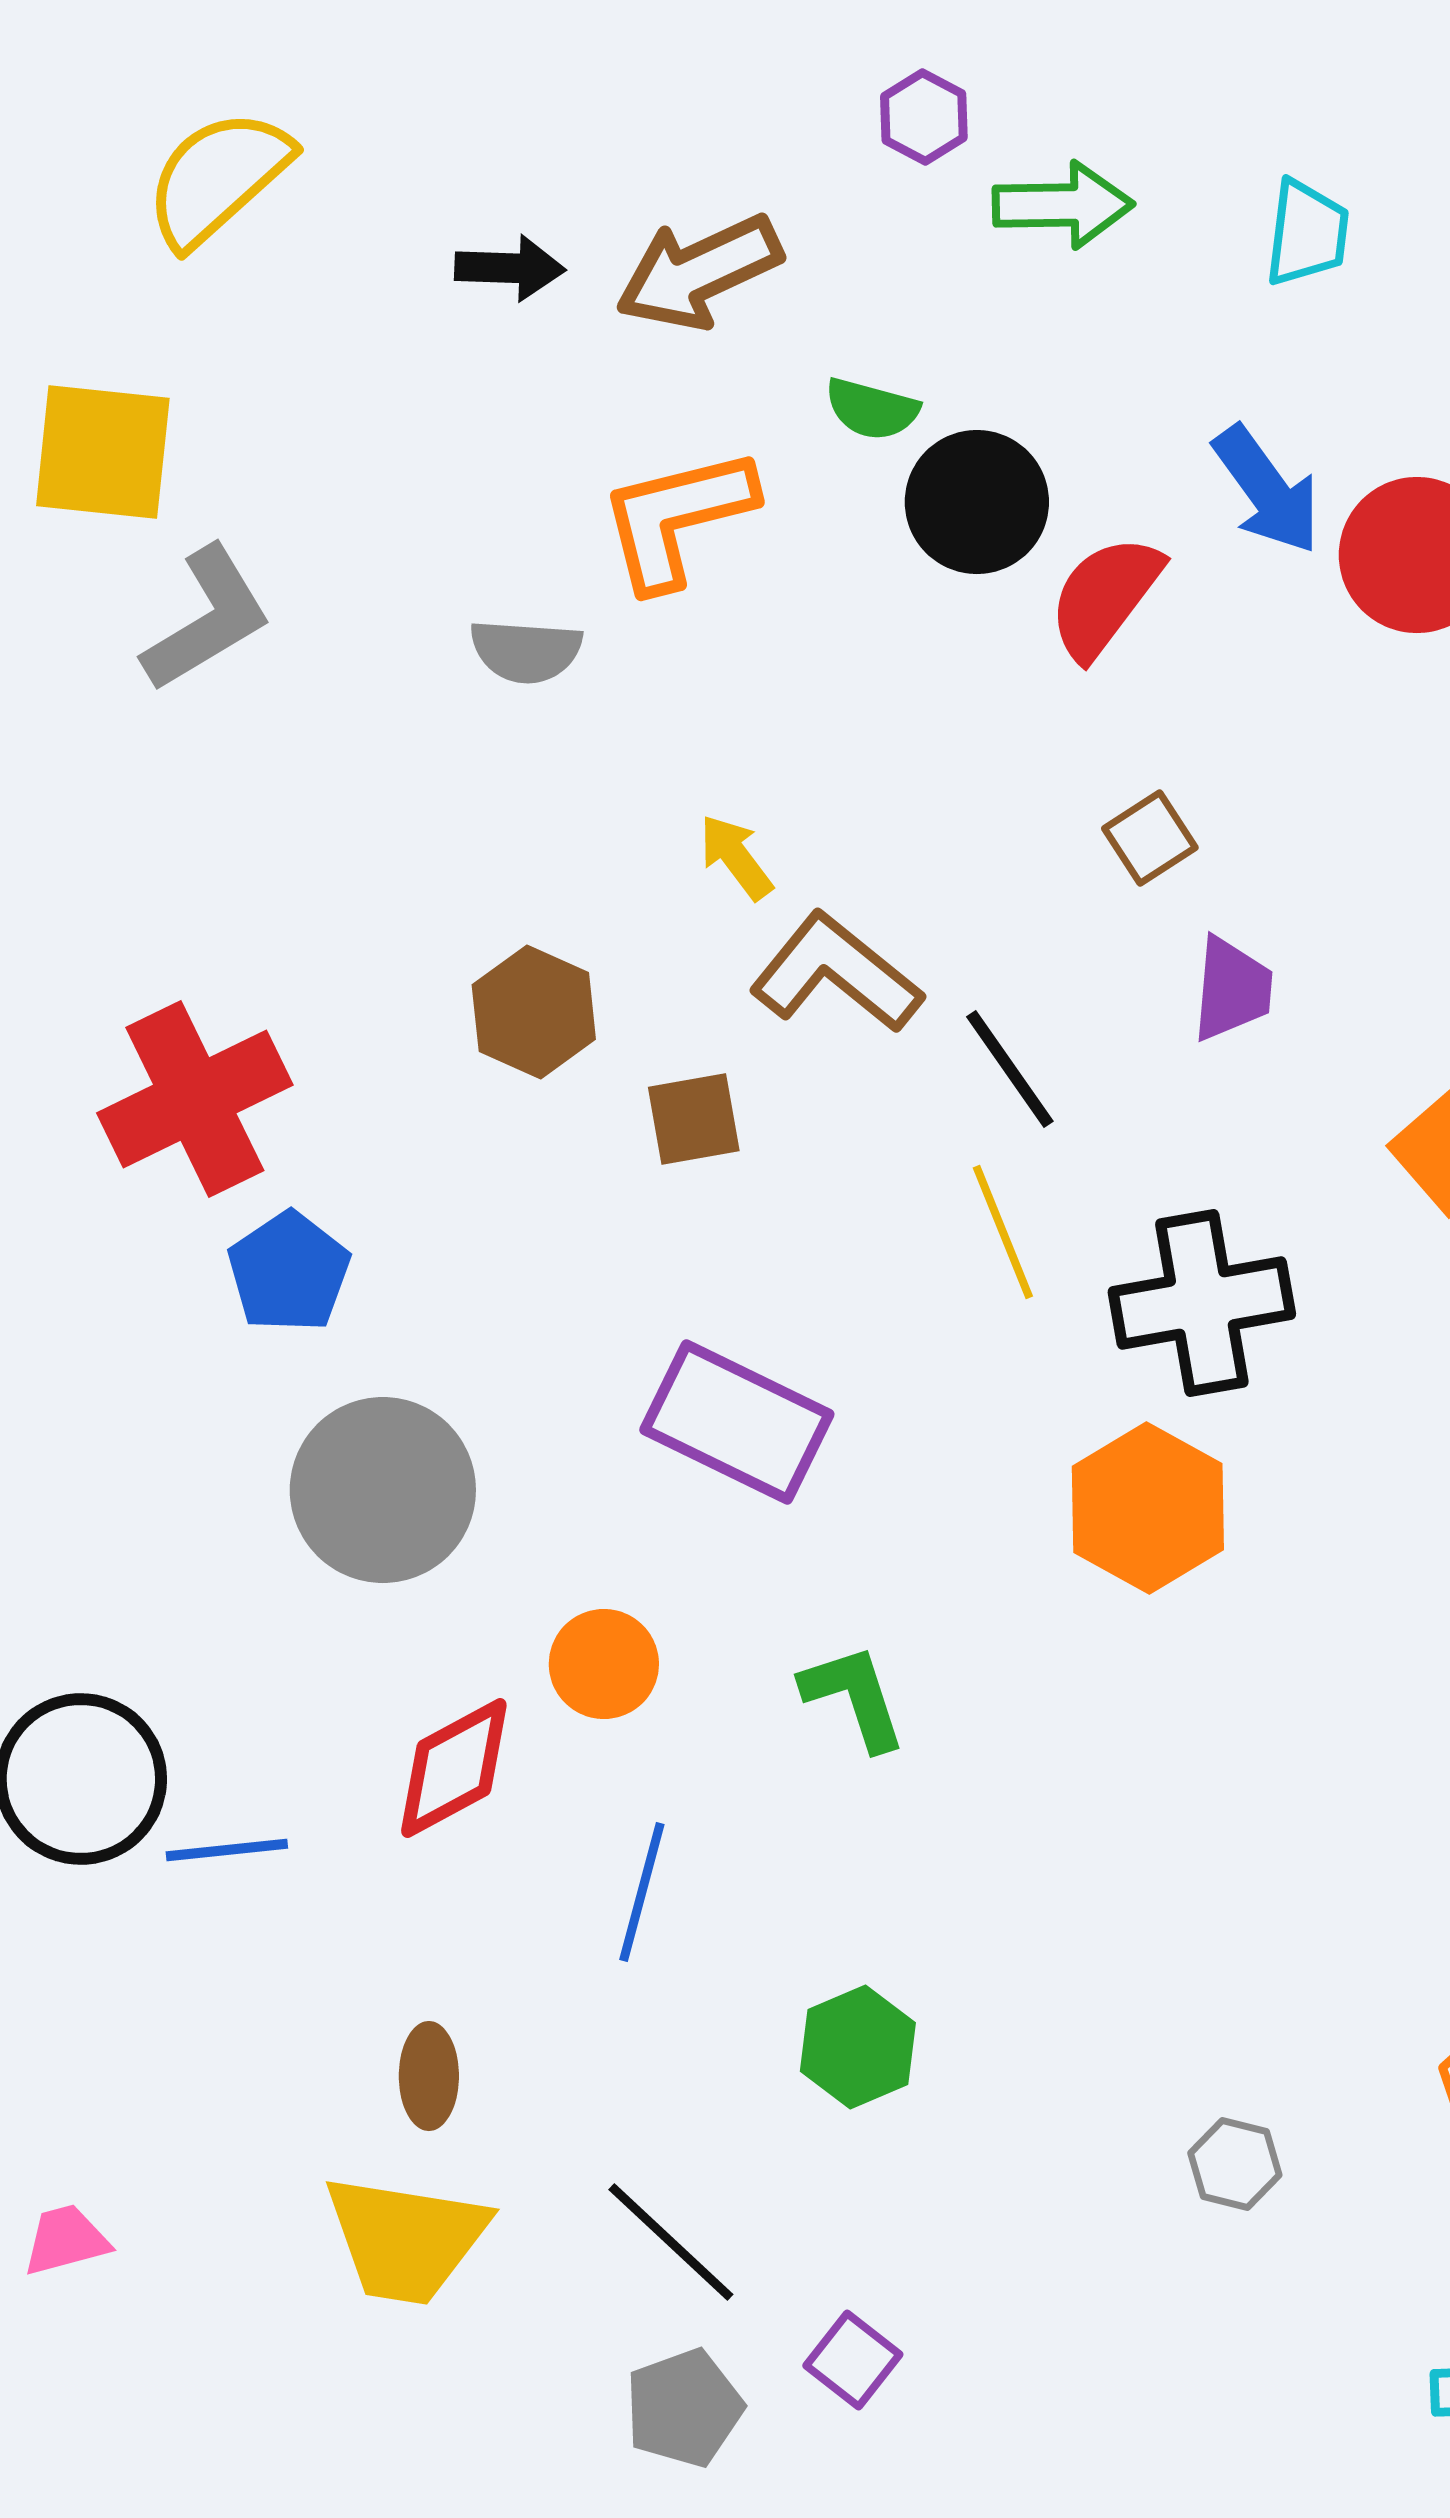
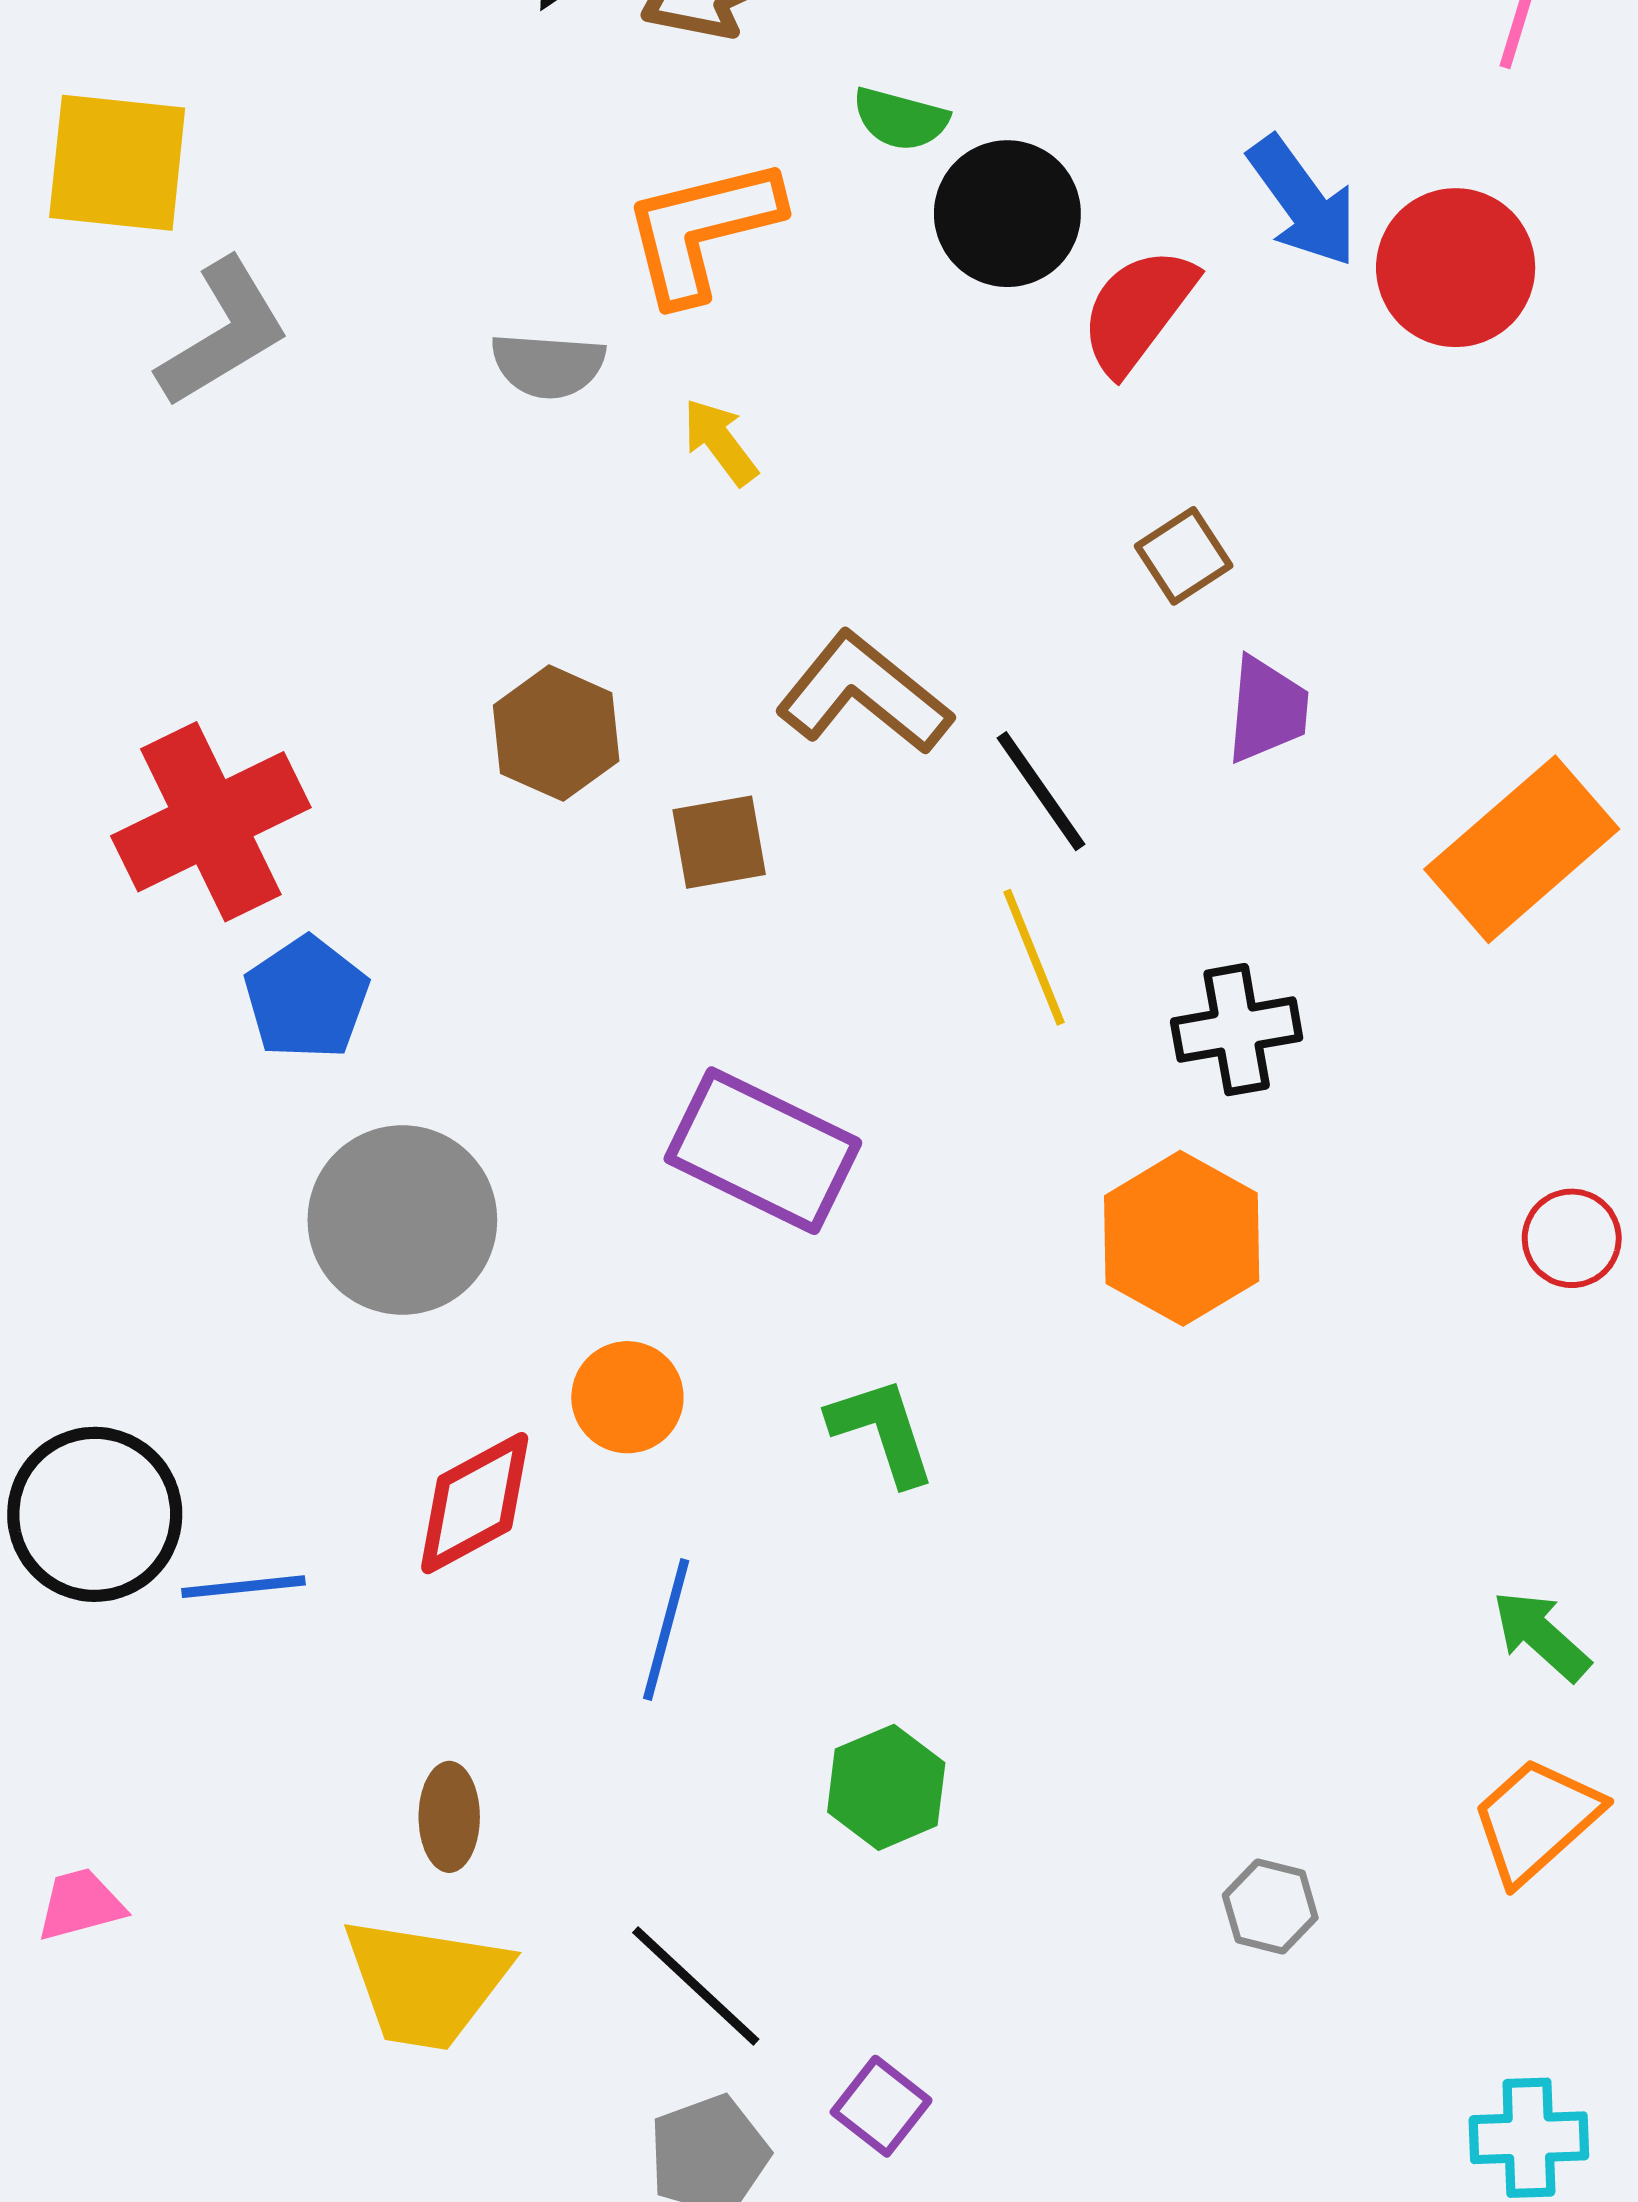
yellow arrow: (736, 857) -> (720, 442), moved
black cross: (1202, 1303) -> (1237, 1030), size x0.7
pink trapezoid: (66, 2240) -> (80, 1904), moved

